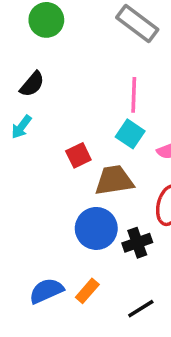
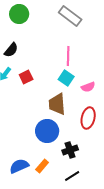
red square: (78, 155) -> (26, 77), moved
brown trapezoid: (114, 180) -> (57, 104), turned -85
black cross: (137, 243) -> (70, 150), moved

